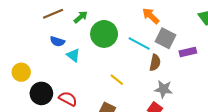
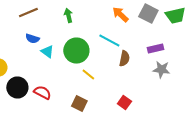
green arrow: (81, 17) -> (68, 16), moved, turned -64
green circle: (104, 34) -> (76, 50), moved
gray square: (166, 38) -> (148, 14), moved
gray star: (163, 89) -> (161, 70), moved

